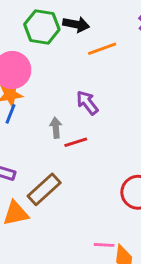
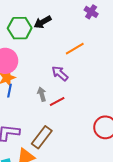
black arrow: (76, 24) -> (42, 22), turned 150
orange line: (102, 49) -> (75, 49), moved

